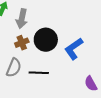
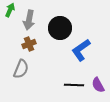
black circle: (46, 40) -> (60, 28), moved
black line: (39, 73) -> (74, 85), moved

